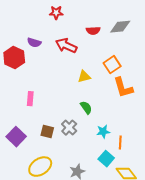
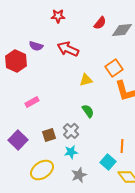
red semicircle: (93, 31) -> (100, 23), moved, turned -48
pink rectangle: (30, 99) -> (32, 102), turned 56
brown square: (47, 132) -> (49, 135), turned -32
cyan star: (103, 132) -> (71, 152), moved

